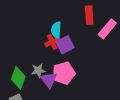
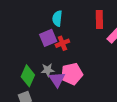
cyan semicircle: (56, 30) -> (57, 18), moved
purple square: (65, 45) -> (48, 38), moved

